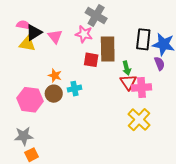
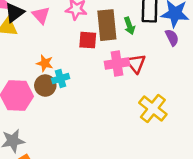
green arrow: (127, 68) -> (129, 26), moved
pink cross: (142, 87) -> (117, 64), moved
cyan cross: (75, 89) -> (61, 79), moved

